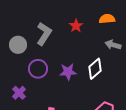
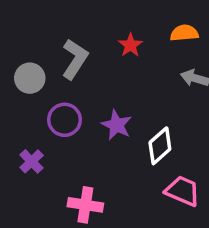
white diamond: (95, 69) -> (160, 146), moved
purple star: (68, 72) -> (117, 125), turned 30

